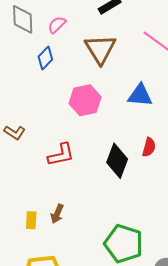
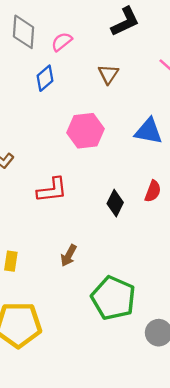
brown triangle: (100, 49) -> (108, 74), size x0.6
black diamond: (117, 161) -> (115, 203), size x0.7
brown arrow: (57, 214) -> (69, 255), moved

